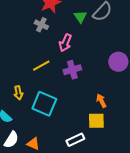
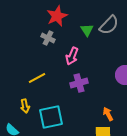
yellow line: (41, 66) -> (37, 78), moved
cyan square: (44, 104) -> (51, 117), turned -35

